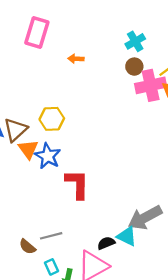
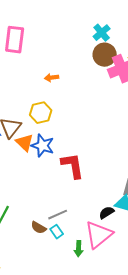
orange arrow: (76, 59) -> (52, 78), moved
brown circle: (134, 67) -> (105, 55), size x1.5
cyan rectangle: (51, 267) -> (57, 232), moved

